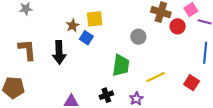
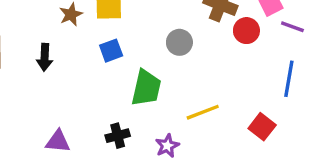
blue square: (86, 38) -> (111, 51), moved, turned 32
black arrow: (59, 52) -> (45, 57), size x0.7

